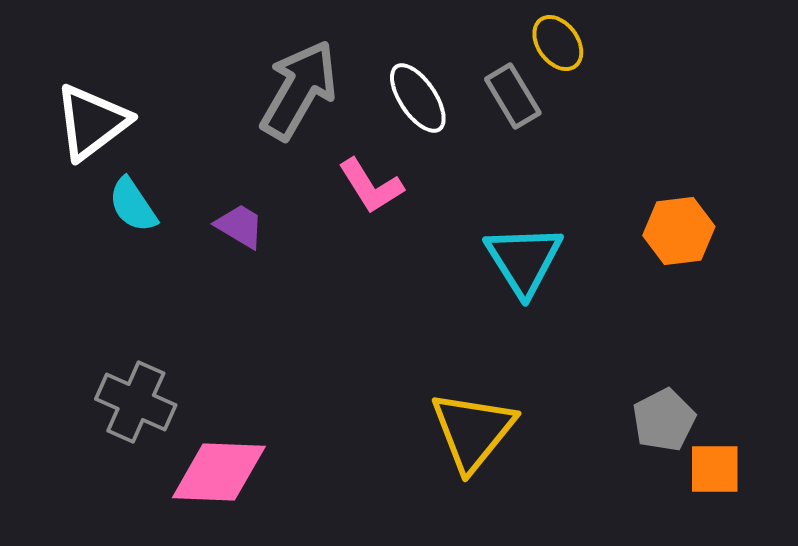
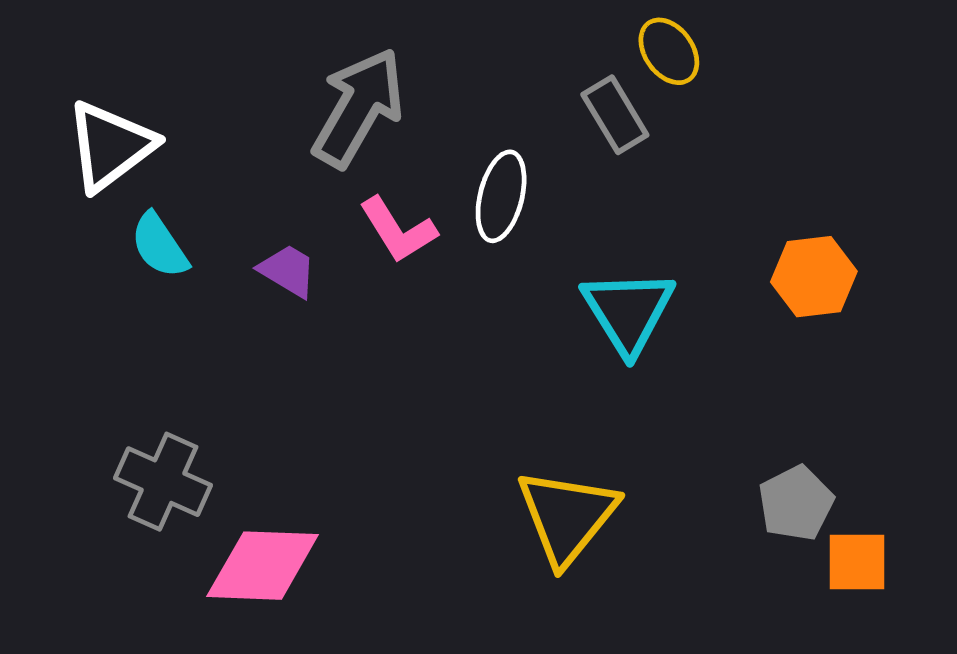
white ellipse: (418, 98) -> (501, 196), moved, turned 48
pink L-shape: (371, 186) -> (398, 230), moved

